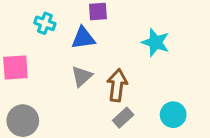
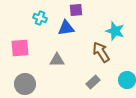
gray triangle: (82, 76) -> (57, 60), moved, turned 42
brown arrow: (117, 85) -> (101, 52), moved, turned -40

